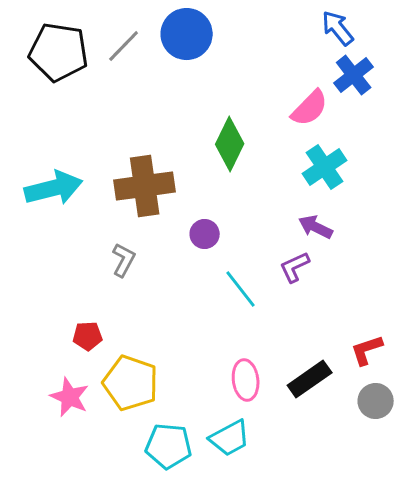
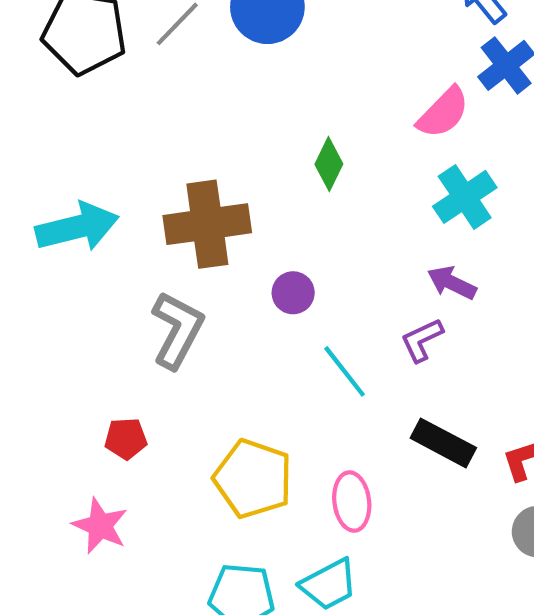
green diamond: (230, 144) -> (329, 164), size x0.7
gray L-shape: (124, 260) -> (177, 330), size x1.6
black rectangle: (310, 379) -> (443, 443), moved, turned 63
yellow pentagon: (131, 383) -> (253, 479), moved

